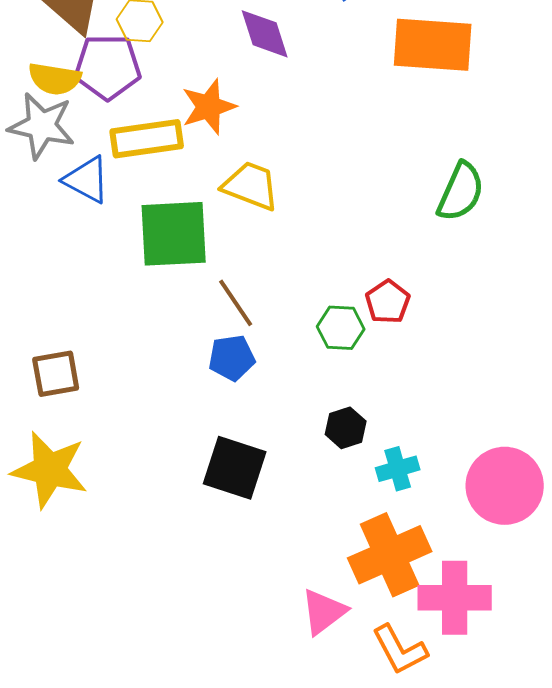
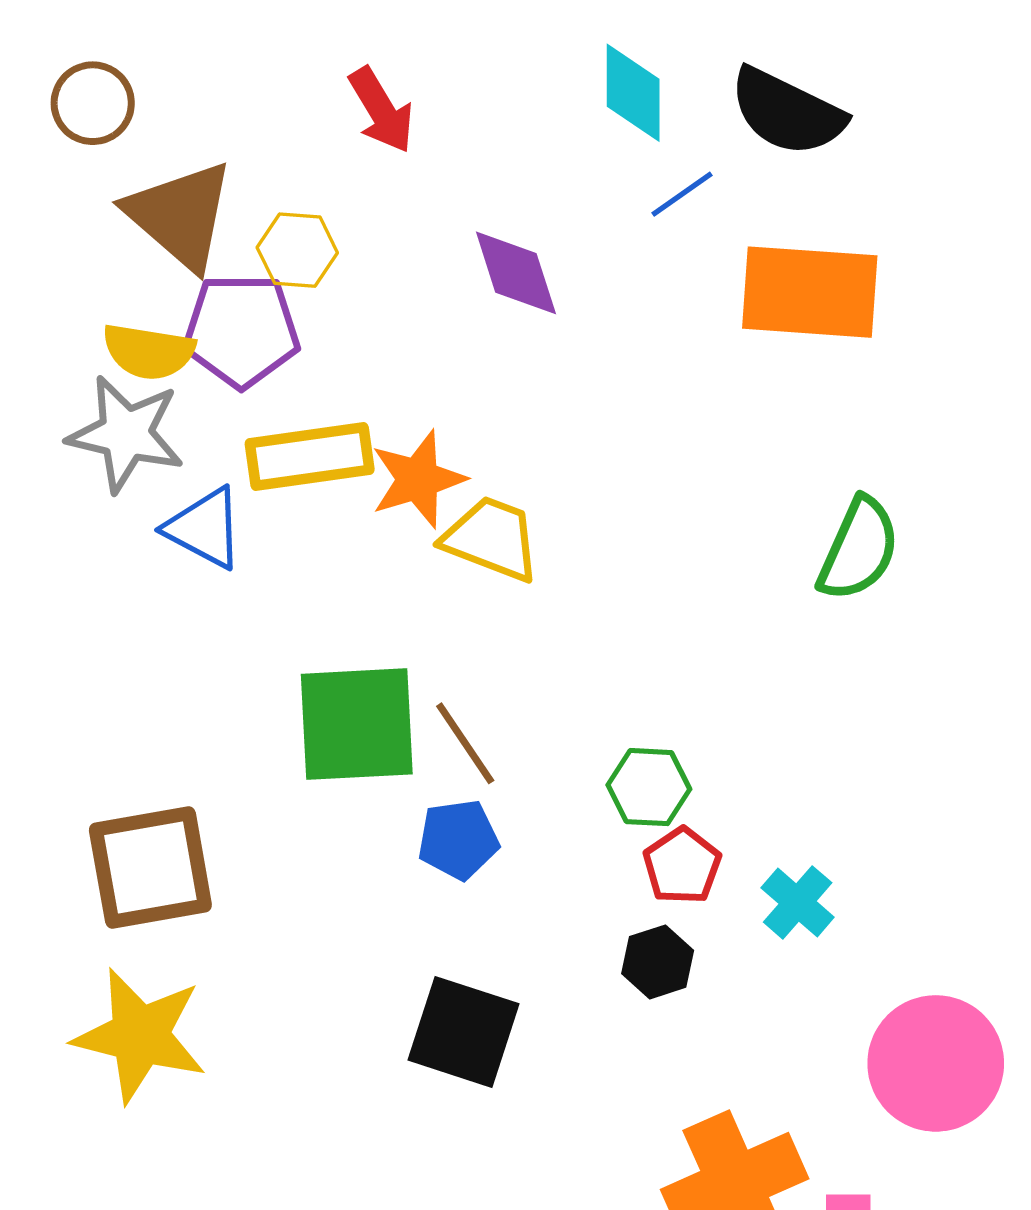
orange star: (209, 107) -> (418, 479), moved
green square: (174, 234) -> (357, 724), moved
red pentagon: (388, 302) -> (682, 866), moved
brown square: (56, 374) -> (150, 868), size x1.5
cyan cross: (398, 469) -> (798, 902), moved, turned -33

